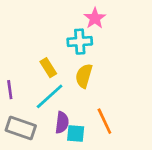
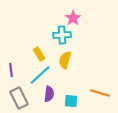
orange line: (104, 121) -> (100, 93), moved, turned -48
gray rectangle: (21, 128) -> (19, 98), turned 45
cyan square: (76, 133) -> (71, 101), moved

